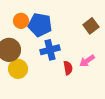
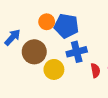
yellow circle: (18, 69) -> (54, 69), moved

